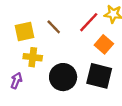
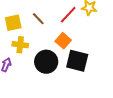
orange square: (104, 44) -> (63, 41), moved

